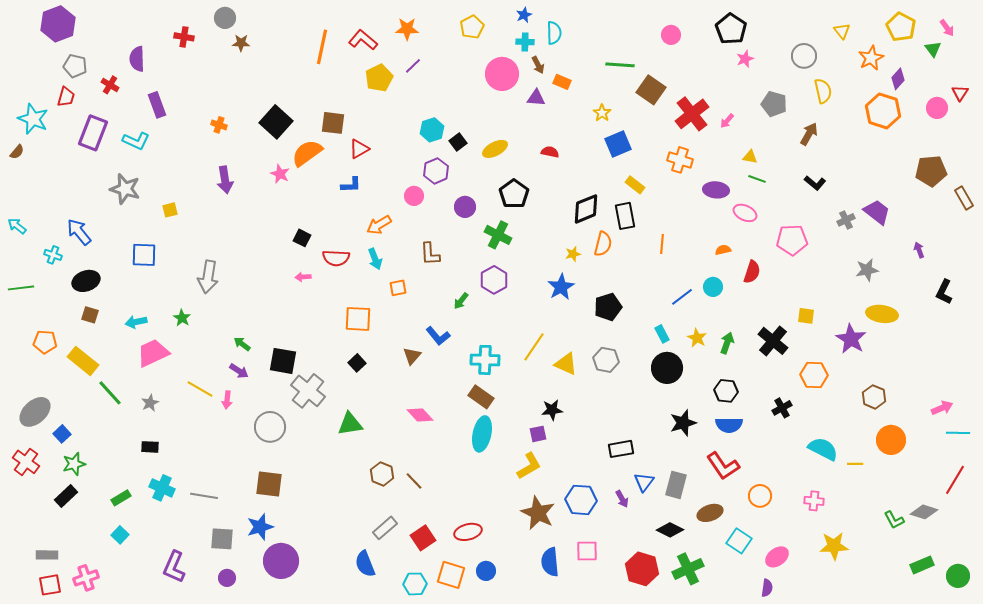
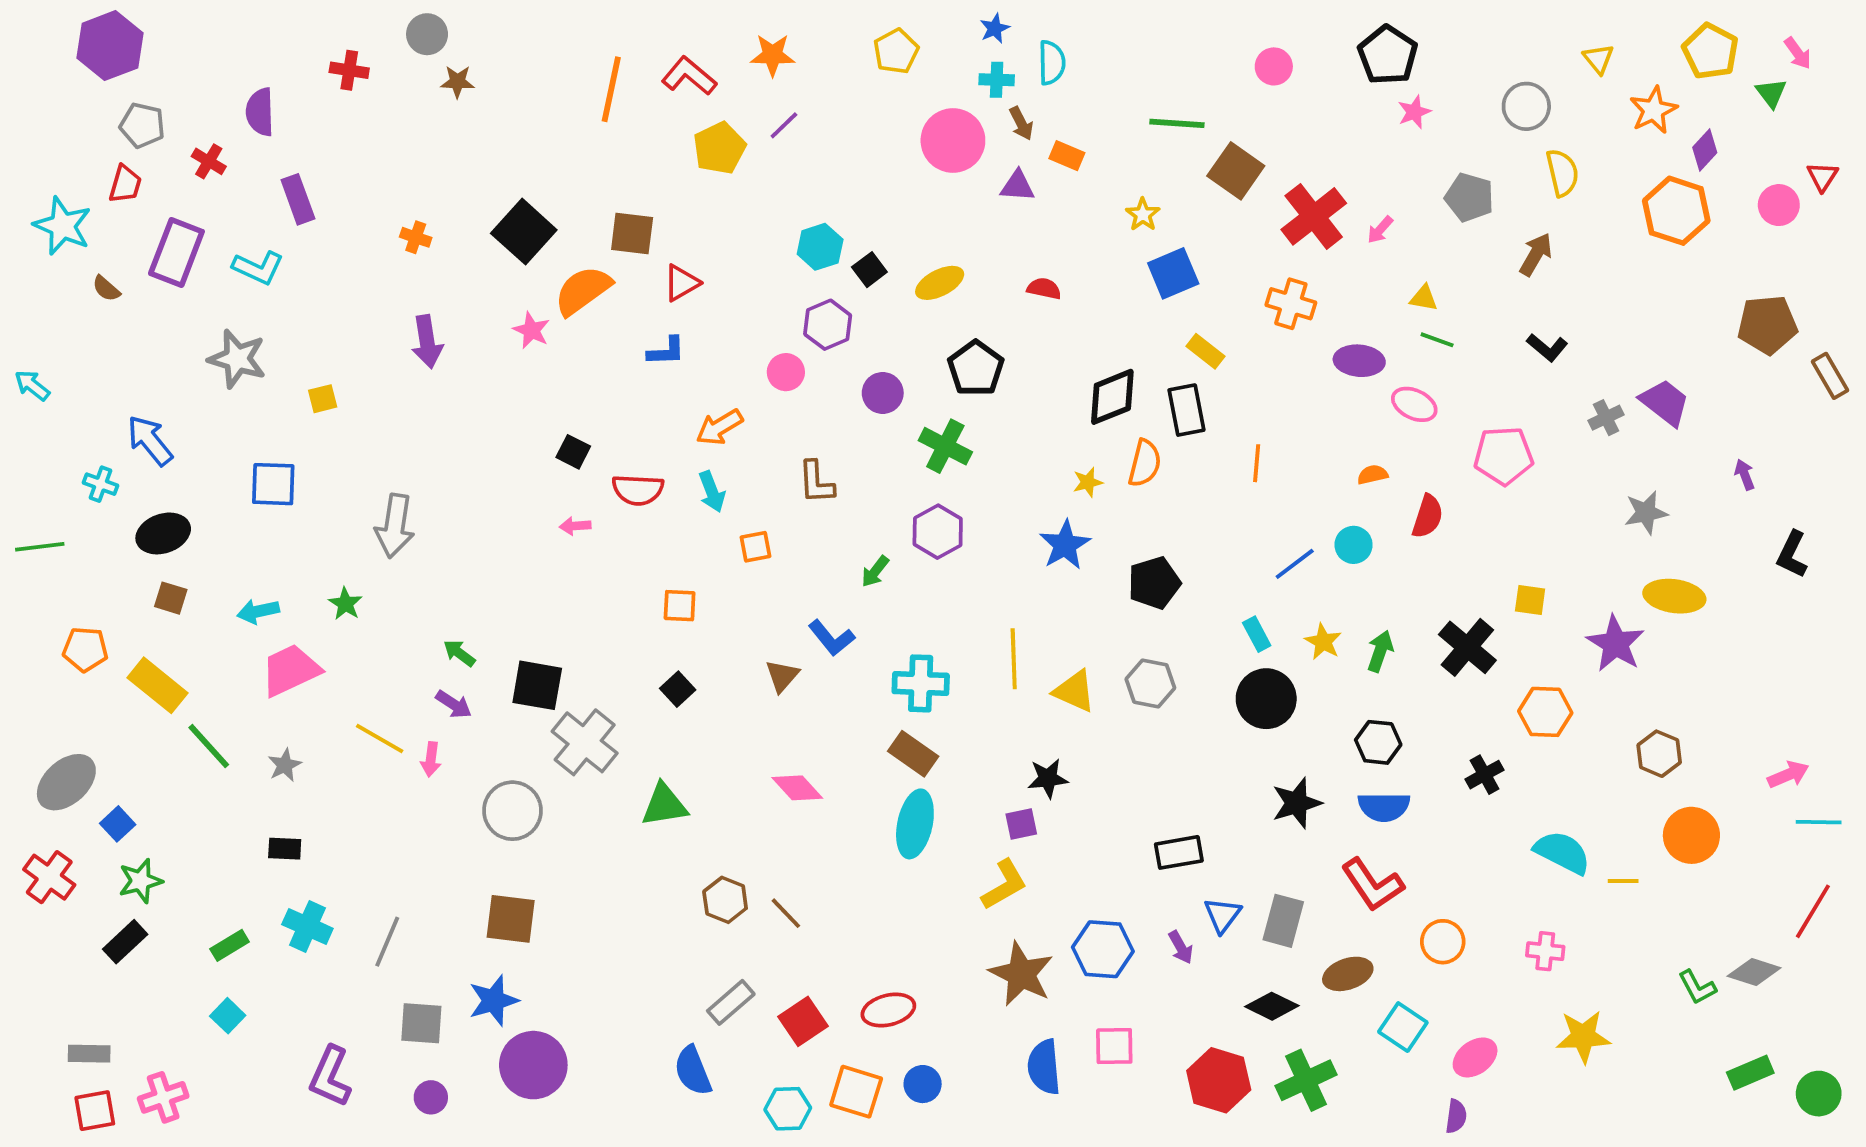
brown semicircle: (17, 152) -> (106, 289), moved, turned 91
cyan arrow: (17, 226) -> (32, 385), moved
orange square: (358, 319) -> (680, 606), size x0.7
yellow line: (534, 347) -> (1014, 659), turned -36
gray line: (204, 496) -> (387, 942), turned -76

